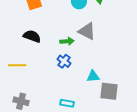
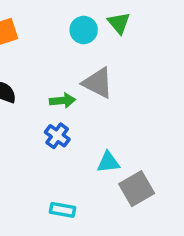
gray square: (109, 91) -> (137, 189), turned -36

